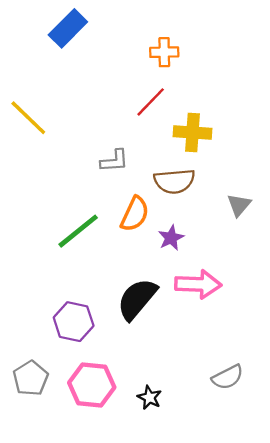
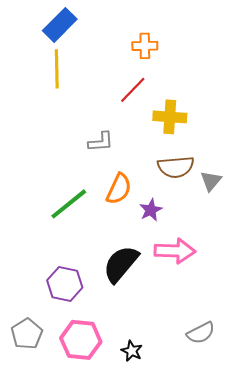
yellow line: (28, 118) -> (57, 69), moved, turned 45
brown semicircle: (174, 181) -> (176, 167), moved

